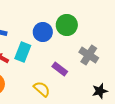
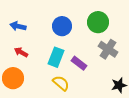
green circle: (67, 25) -> (98, 22), moved
cyan rectangle: (23, 52) -> (56, 57), moved

